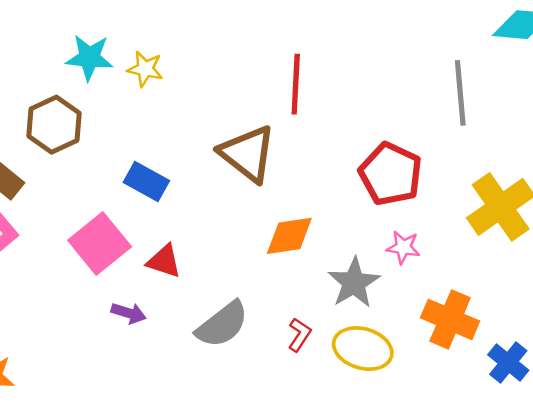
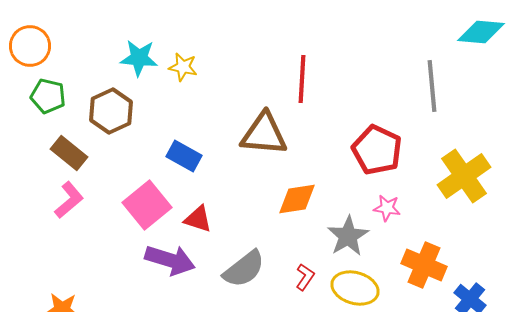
brown triangle: (248, 154) -> (264, 134), turned -33
purple arrow: (129, 313) -> (170, 260), size x1.8

